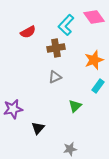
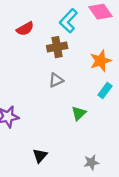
black triangle: (38, 128) -> (40, 156), moved
gray star: (70, 149) -> (91, 162), moved

